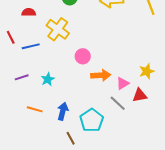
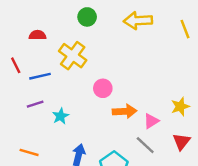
purple line: (22, 77) -> (35, 104), moved
red triangle: (140, 95) -> (181, 142), moved, turned -42
orange line: (35, 109) -> (29, 152), moved

